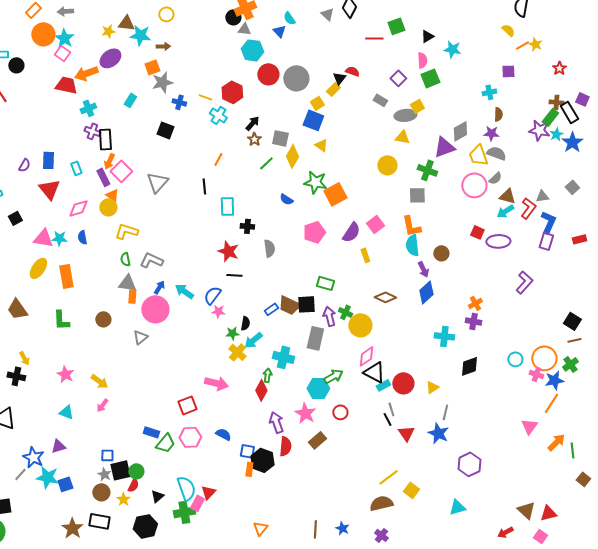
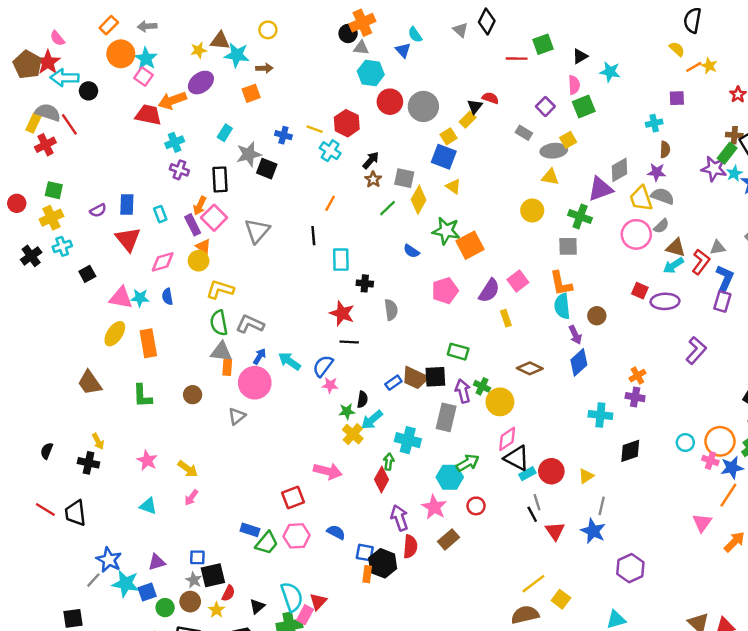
gray star: (162, 82) -> (249, 154), moved
black rectangle: (105, 139) -> (220, 179), moved
purple semicircle: (24, 165) -> (98, 210), turned 32
green semicircle: (125, 259) -> (219, 323), size x1.5
purple triangle: (58, 446) -> (157, 562), moved
green circle: (136, 471) -> (165, 608), moved

